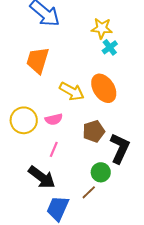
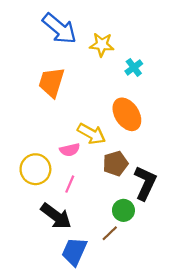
yellow star: (102, 28) -> (102, 45), moved
yellow arrow: (72, 91) -> (91, 134), moved
yellow circle: (24, 120) -> (35, 169), moved

